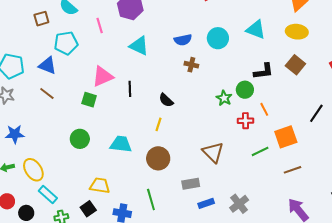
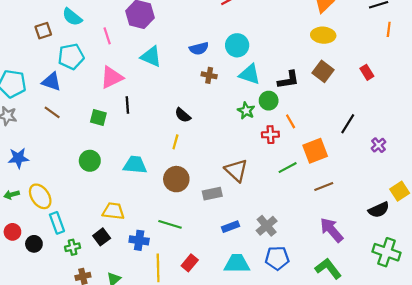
cyan triangle: (256, 29) -> (250, 74), moved
pink triangle: (103, 76) -> (112, 77), moved
black line: (130, 89) -> (127, 105), moved
gray rectangle: (191, 184) -> (212, 194), moved
cyan rectangle: (48, 194) -> (57, 223), turned 30
green line: (151, 200) -> (170, 224), turned -55

